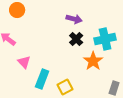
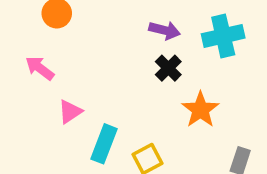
cyan cross: (105, 39) -> (223, 36), moved
pink triangle: (24, 62) -> (70, 112), turned 40

